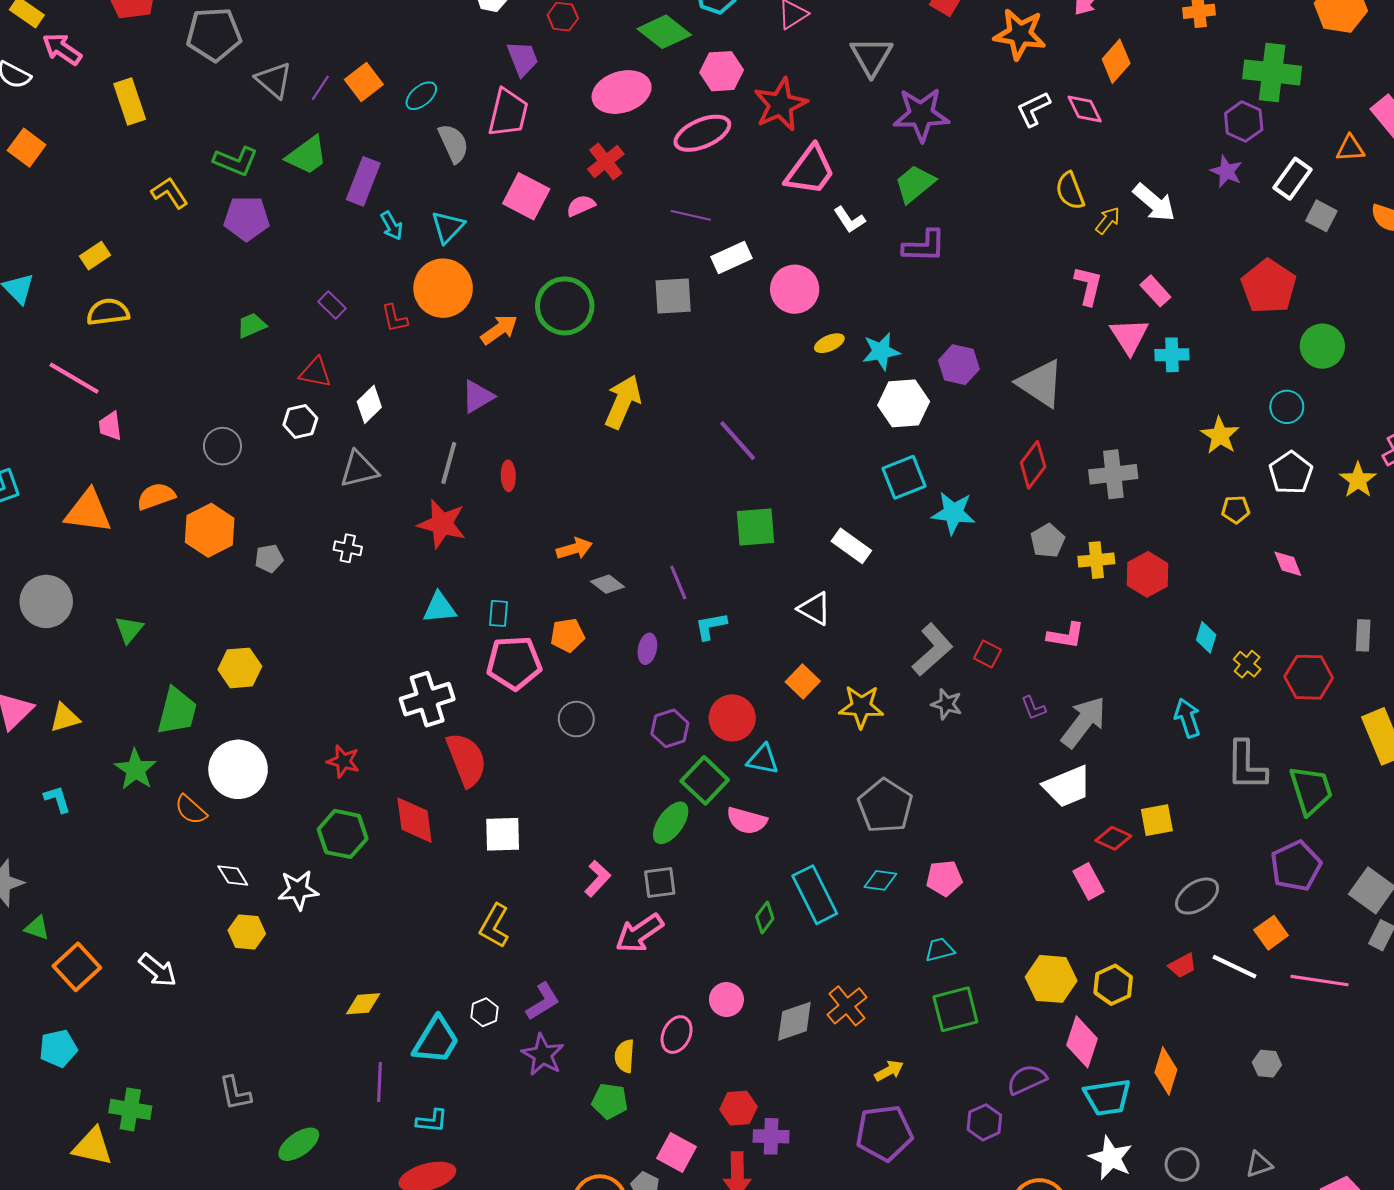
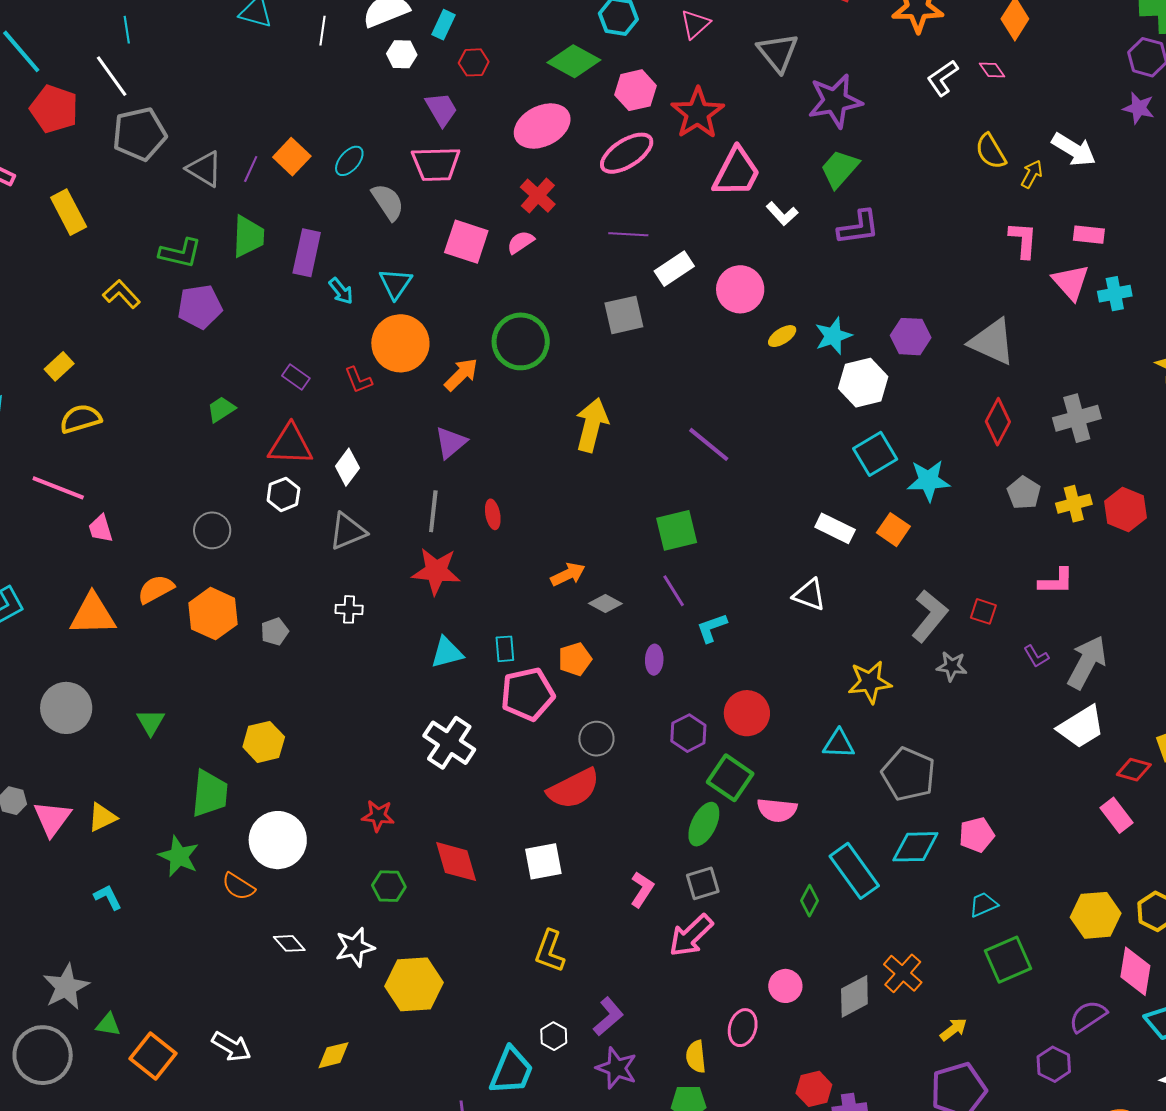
pink diamond: (1085, 109) -> (992, 70), size x0.7
pink trapezoid: (508, 113) -> (436, 164), turned 84
green trapezoid: (307, 155) -> (248, 236), turned -42
pink rectangle: (1155, 291) -> (1089, 235), turned -32
red triangle: (315, 372) -> (290, 445), size x1.4
green square: (755, 527) -> (677, 530), moved
orange square: (803, 681) -> (893, 530), moved
white cross: (427, 699) -> (449, 743), turned -30
cyan triangle: (763, 759) -> (839, 744), moved
red semicircle: (466, 760) -> (574, 789), moved, turned 94
green hexagon: (343, 834) -> (389, 886), size x0.7
cyan diamond: (880, 880) -> (915, 847), size x1.5
yellow hexagon: (247, 932) -> (414, 984), moved, size x1.6
yellow diamond: (363, 1004) -> (334, 1055), moved

